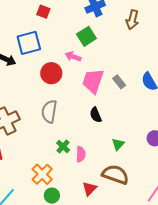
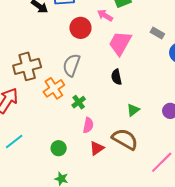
gray rectangle: (119, 82) -> (157, 33), moved, turned -32
pink semicircle: (81, 154) -> (88, 125), moved
orange cross: (42, 174) -> (54, 88), moved

